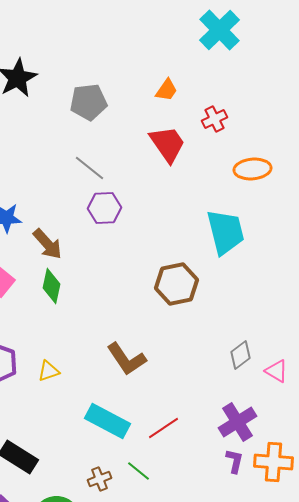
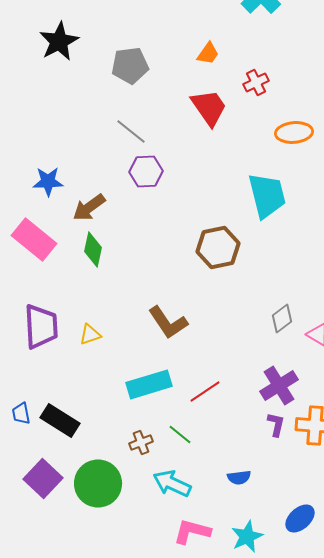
brown arrow: (48, 244) -> (89, 207), turned 96
cyan rectangle: (108, 421) -> (149, 384), turned -45

